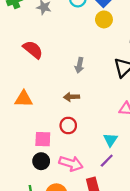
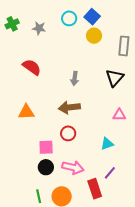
brown arrow: (71, 97) -> (69, 107), size x1.5
cyan triangle: (110, 140) -> (107, 144), turned 40
purple line: (107, 161) -> (110, 173), moved

